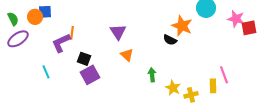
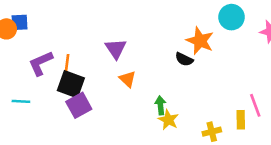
orange line: (72, 33) -> (67, 63), moved
black square: (84, 59) -> (71, 84), size x1.5
cyan line: (46, 72) -> (21, 101), turned -64
yellow star: (173, 88) -> (168, 120), moved

